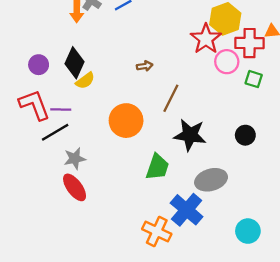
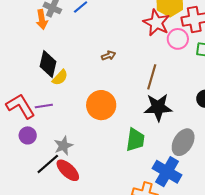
purple circle: (39, 65) -> (28, 135), moved
brown line: (171, 98) -> (152, 77), moved
black line: (55, 132) -> (48, 164), moved
gray ellipse: (211, 180) -> (183, 142), turned -32

